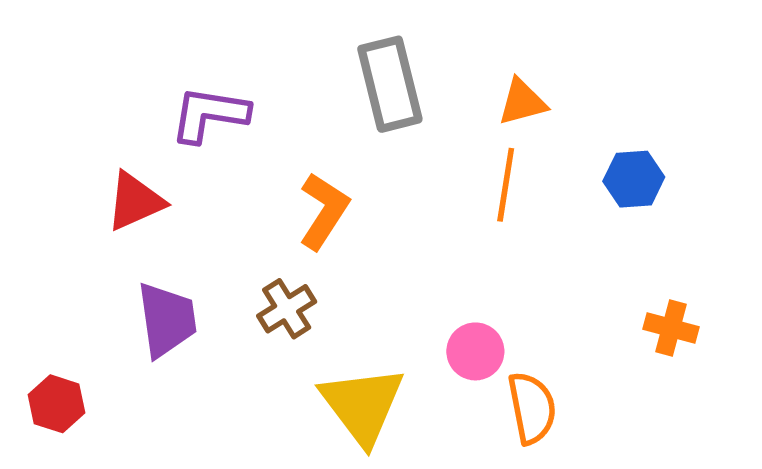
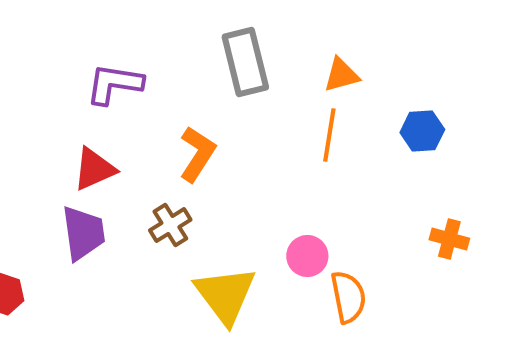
red triangle: (135, 201) -> (94, 169), moved

